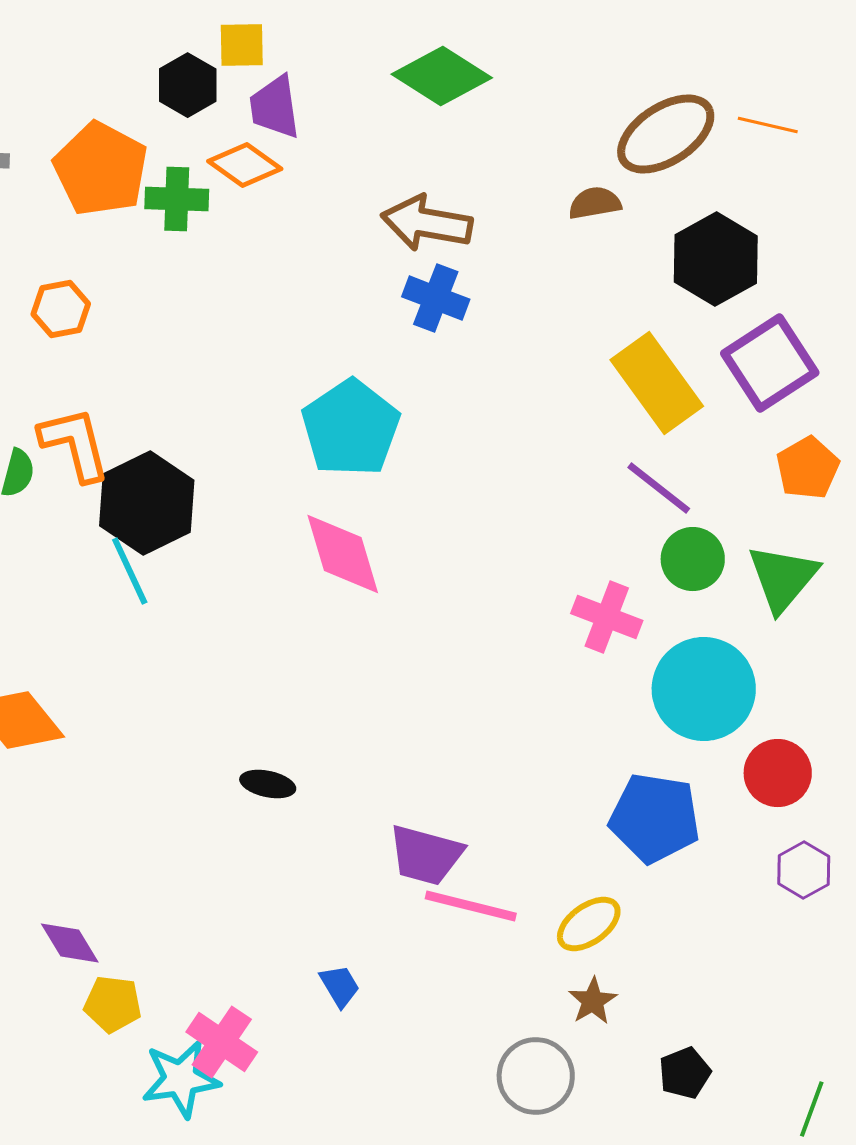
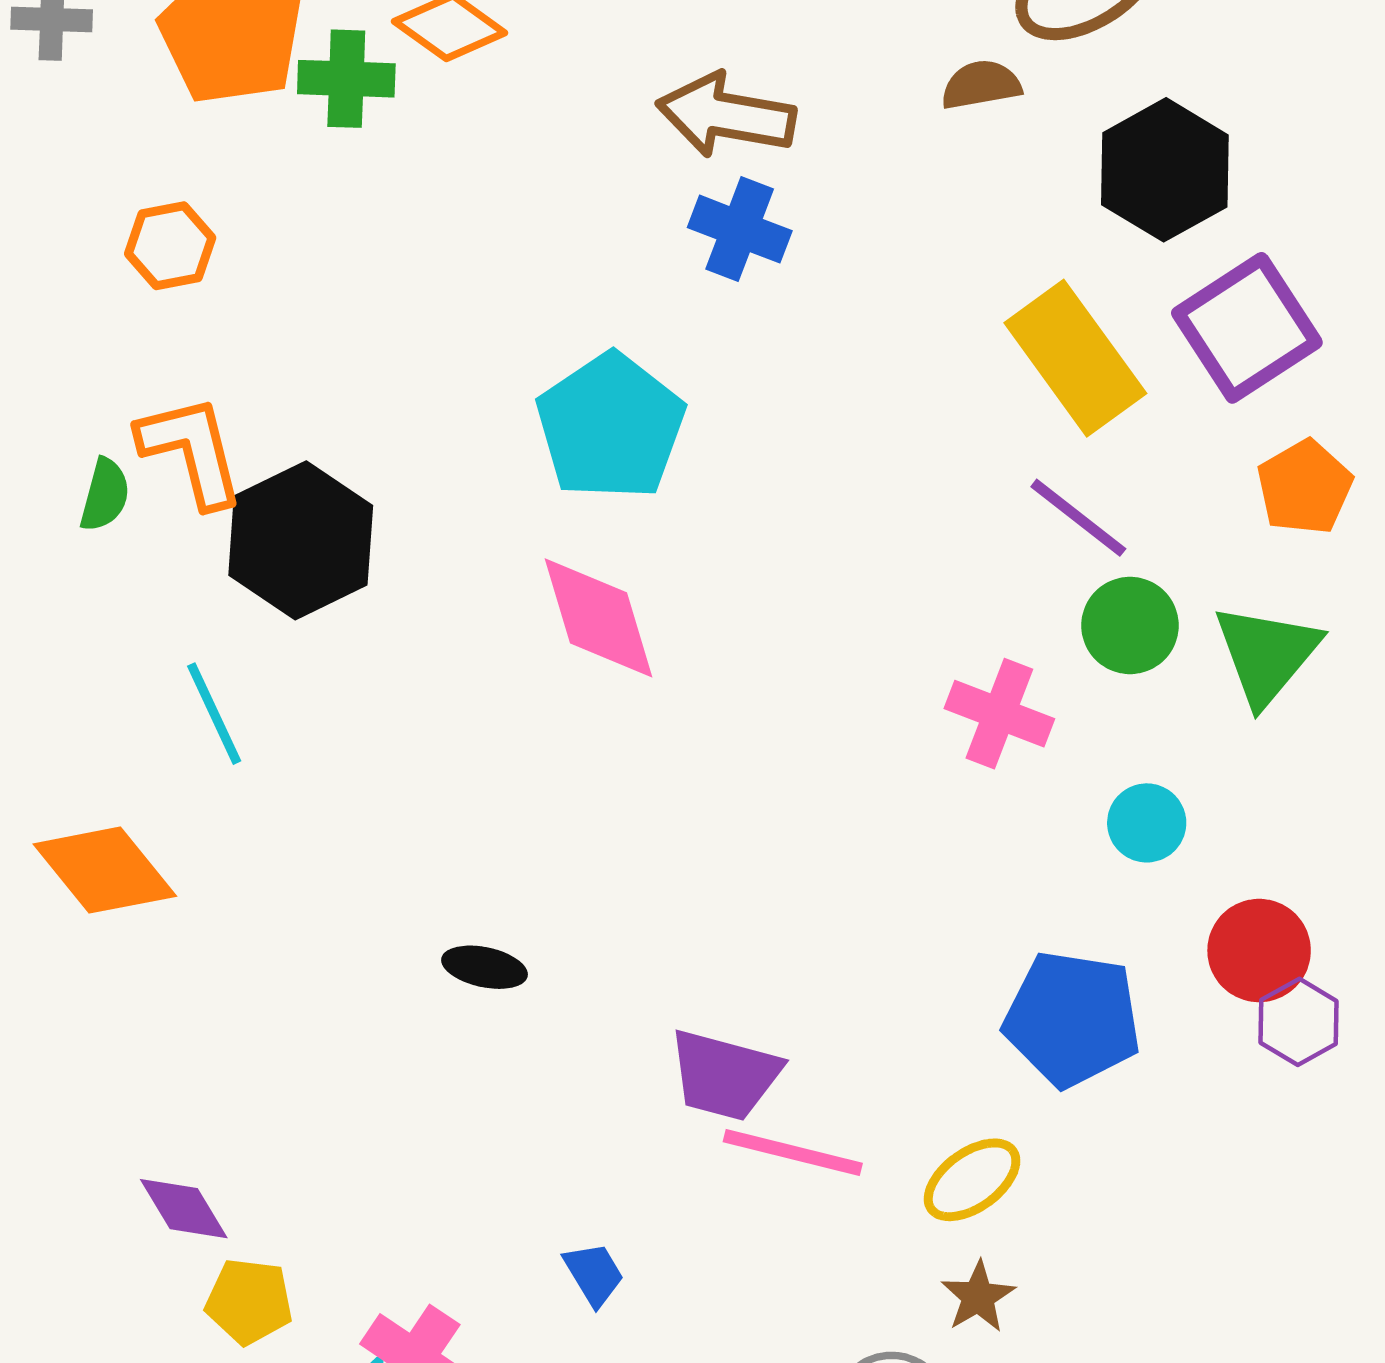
cyan line: (130, 571) -> (214, 714), moved
cyan circle: (704, 689) -> (1147, 823), size x0.5
purple hexagon: (804, 870) -> (1299, 1022), moved

